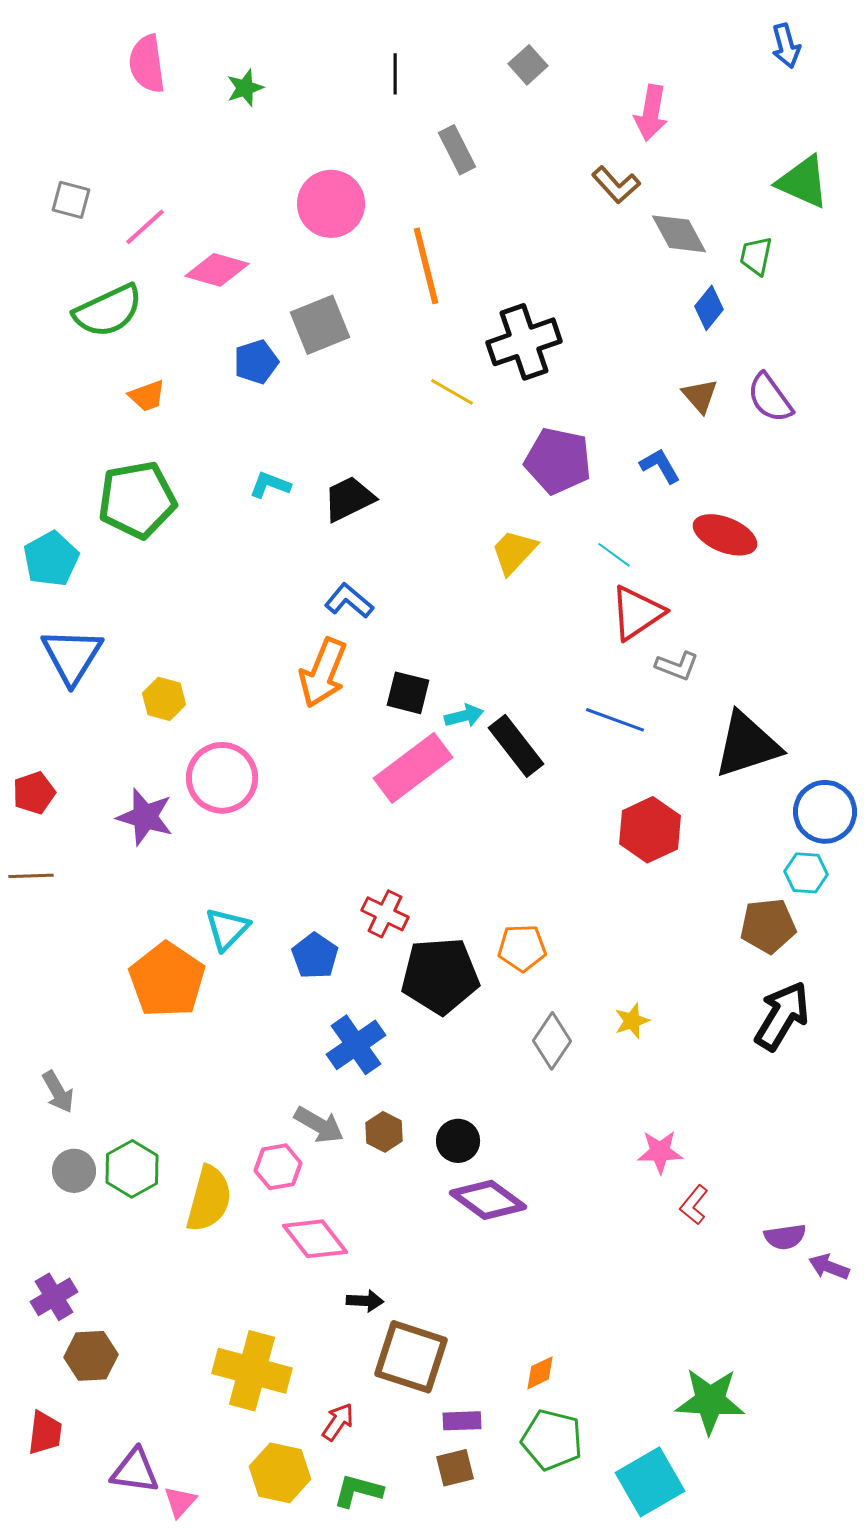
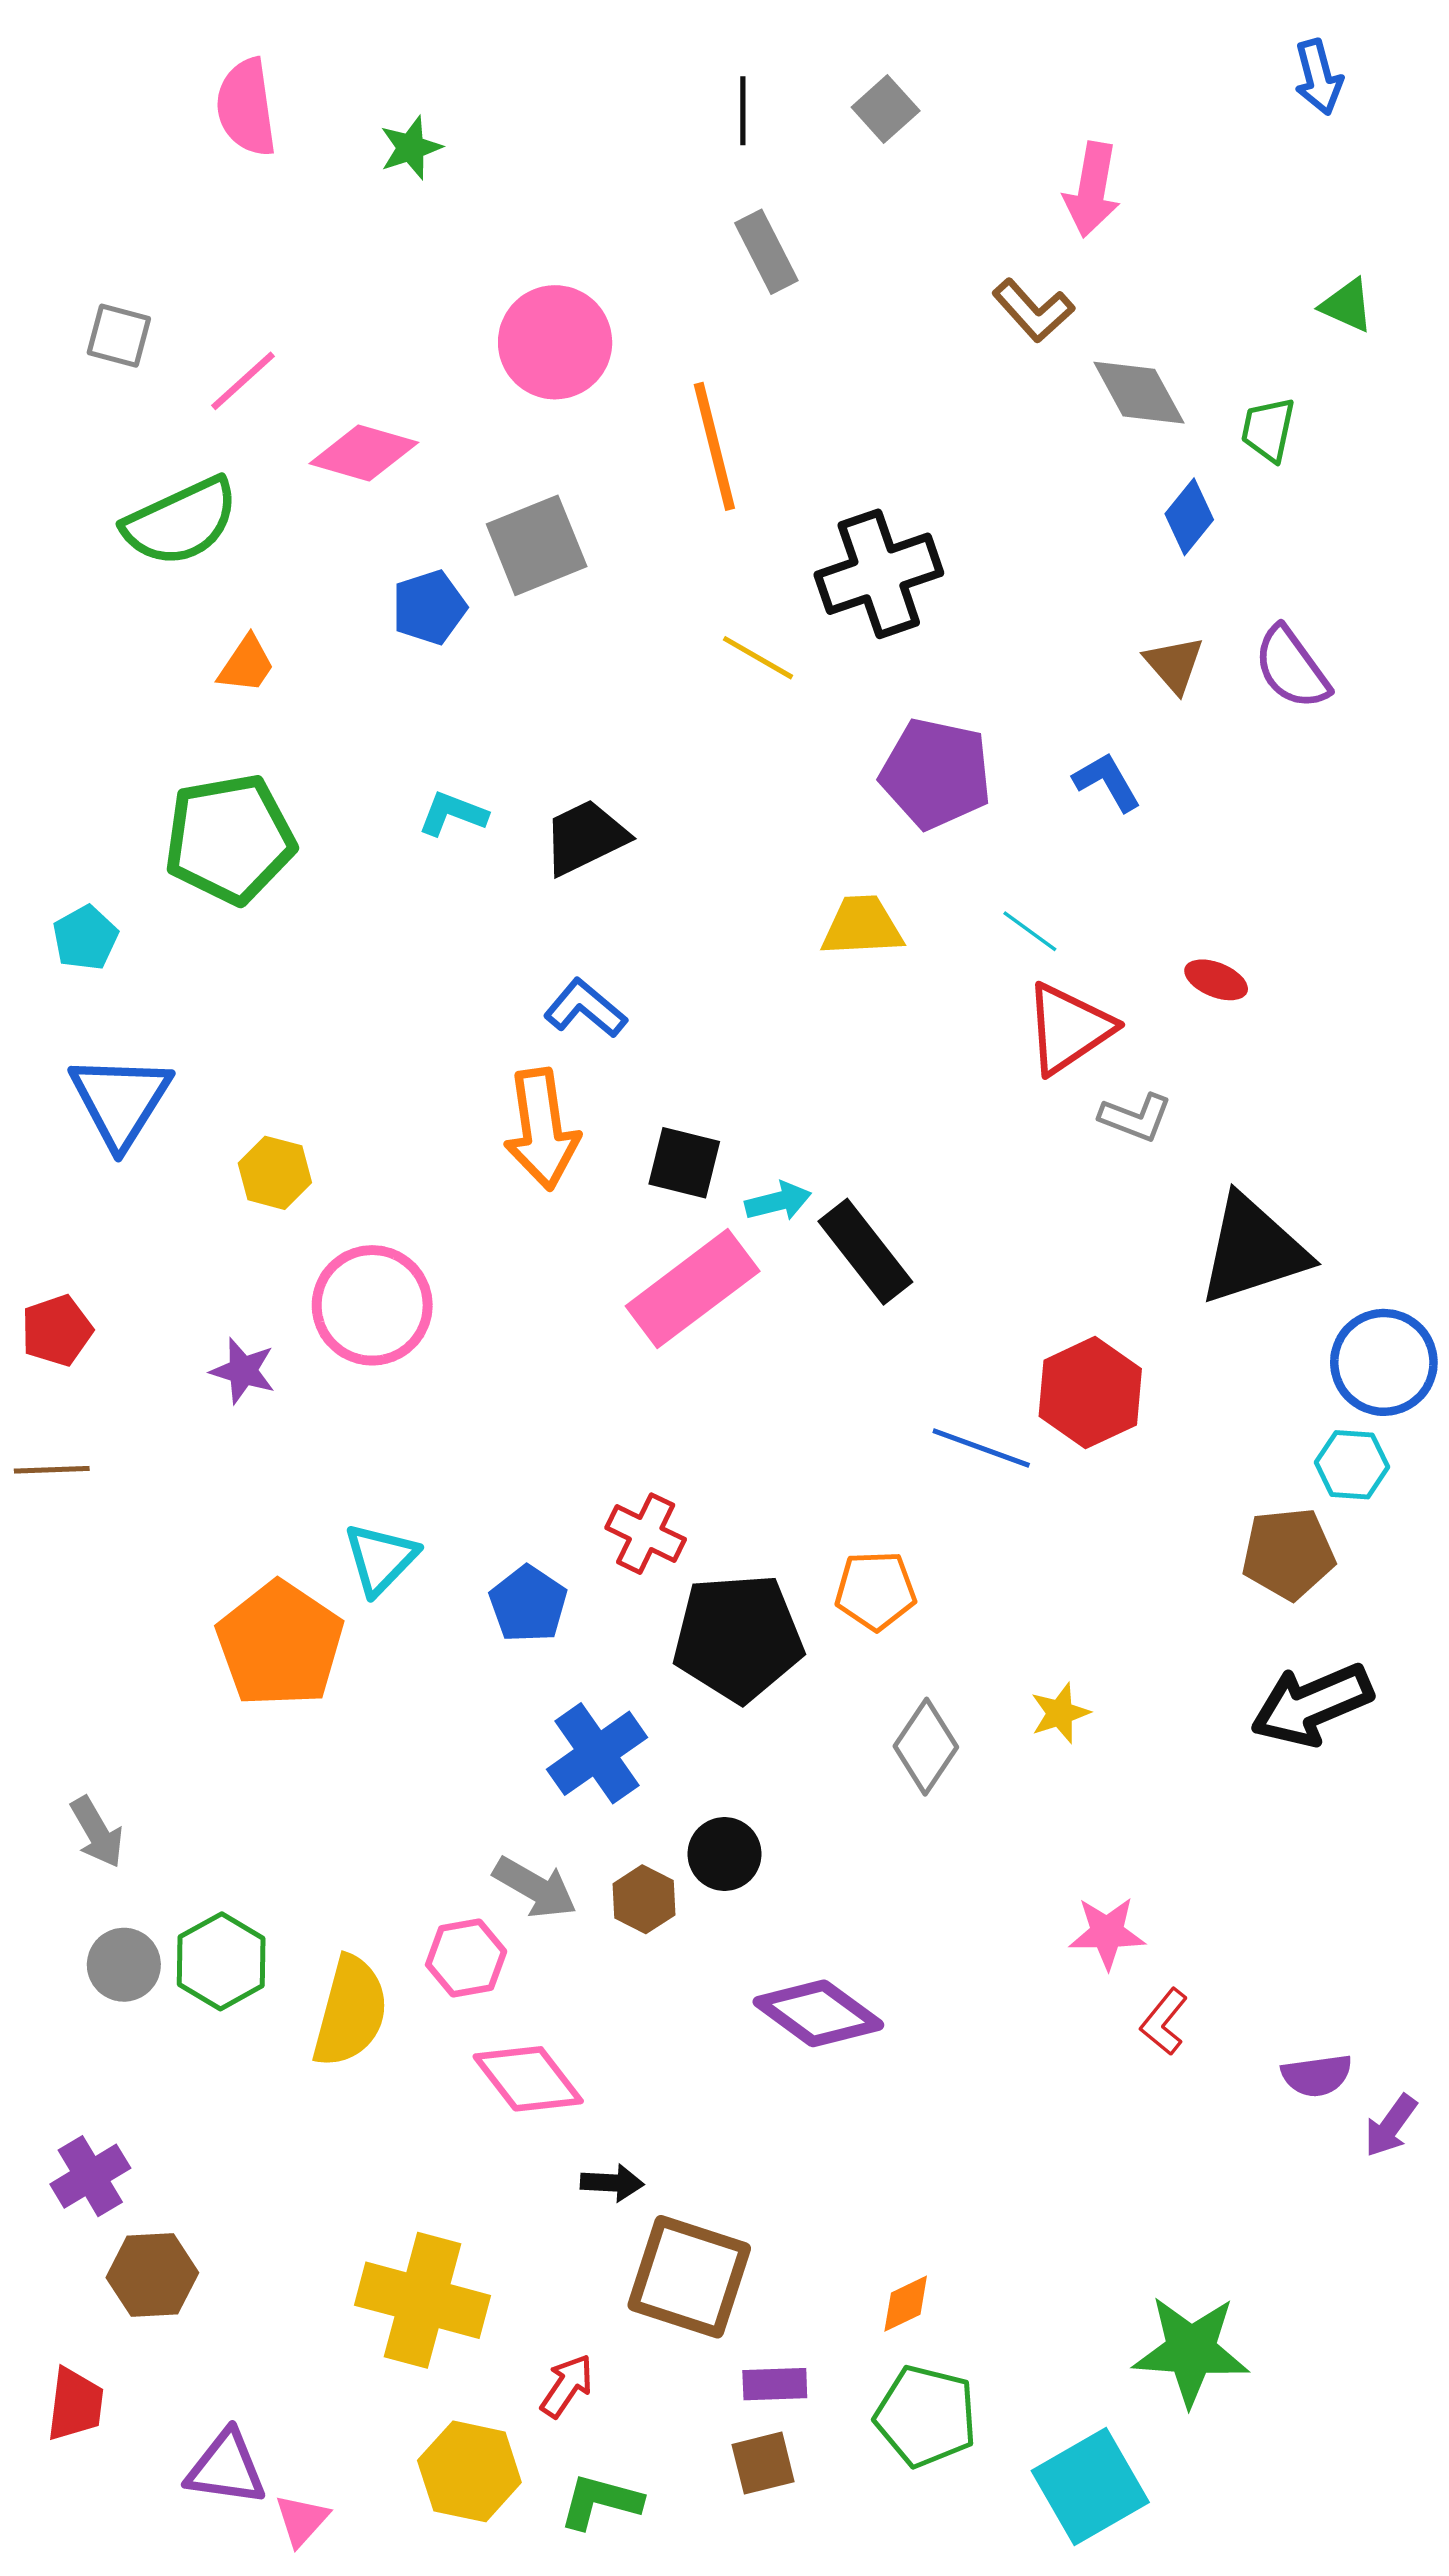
black line: (395, 74) -> (743, 111), moved
green triangle: (803, 182) -> (1347, 305), size x0.6
orange trapezoid: (147, 396) -> (246, 664), turned -36
red ellipse: (725, 535) -> (1216, 980), moved, size x0.6
yellow trapezoid: (514, 552) -> (862, 926), turned 44
cyan pentagon: (51, 559) -> (85, 938), size x0.7
orange arrow: (323, 673) -> (542, 1129), turned -30
blue line: (615, 720) -> (981, 1448), moved
purple star: (145, 817) -> (243, 1371), size x0.7
black arrow: (782, 1016) -> (1312, 1705), turned -144
black circle: (458, 1141) -> (724, 1854), moved
purple arrow: (829, 1267) -> (1391, 2126), turned -75

